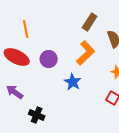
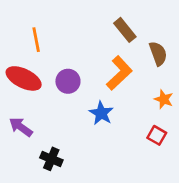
brown rectangle: (90, 22) -> (125, 30), turned -72

